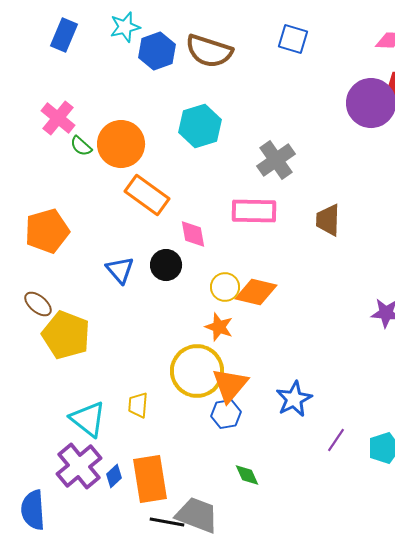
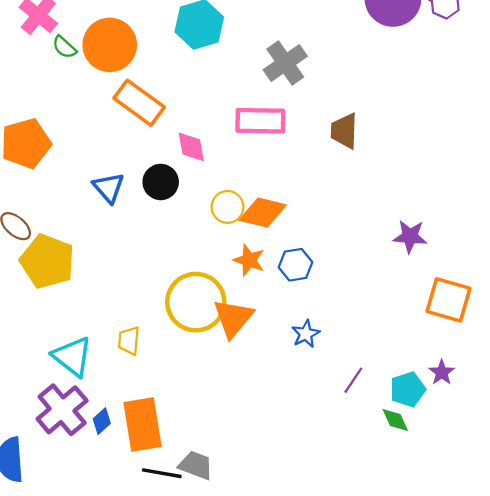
orange star: (219, 327) -> (249, 260), moved
blue star: (294, 399) -> (306, 334), size x0.7
blue hexagon: (226, 414) -> (296, 265), moved
green diamond: (247, 475) -> (395, 420), moved
gray trapezoid: (197, 515) -> (196, 465), size x0.7

